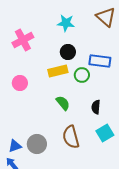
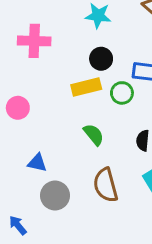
pink cross: (23, 40) -> (34, 41), turned 30
pink circle: (20, 83) -> (18, 108), moved
blue triangle: (15, 146) -> (37, 163), moved, turned 32

